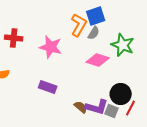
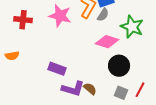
pink star: (51, 47) -> (60, 16), moved
black circle: (121, 94) -> (119, 66), moved
purple L-shape: (97, 107) -> (73, 89), moved

